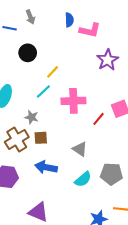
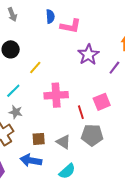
cyan line: (43, 92) -> (13, 91), moved
red line: (98, 119) -> (81, 112), turned -56
brown square: (41, 138) -> (39, 139), moved
gray pentagon: (111, 174) -> (92, 135), moved

